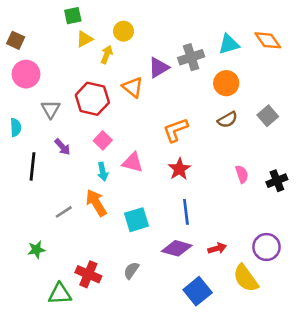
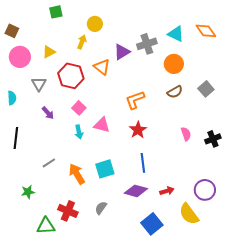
yellow triangle: (84, 39) -> (49, 52), moved
cyan triangle: (229, 44) -> (176, 34), turned 42
black line: (32, 166) -> (16, 138), moved
orange arrow: (96, 203) -> (77, 174), moved

